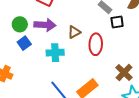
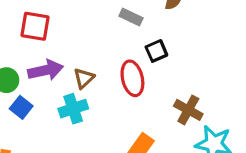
black square: (117, 22) -> (156, 51), moved
brown triangle: (74, 32) -> (84, 78), moved

